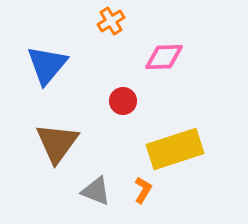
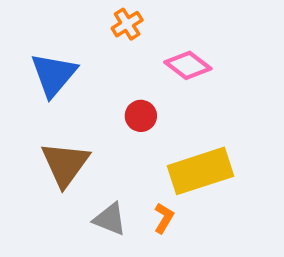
pink diamond: (164, 57) -> (188, 65), turned 39

